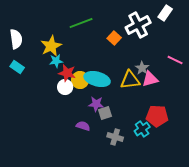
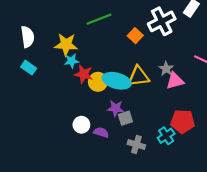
yellow star: (51, 46) -> (66, 44), turned 30
yellow triangle: (130, 80) -> (139, 76), moved
white circle: (65, 87) -> (81, 125), moved

